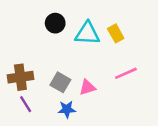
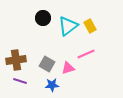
cyan triangle: (87, 33) -> (68, 26), turned -40
pink line: (126, 73) -> (86, 54), moved
purple line: (26, 104) -> (20, 81), turned -40

